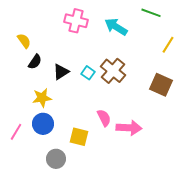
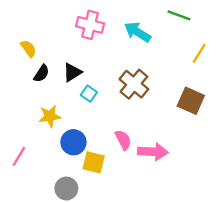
black triangle: (61, 72) -> (72, 72), moved
cyan square: (88, 73) -> (89, 94), moved
blue circle: (43, 124) -> (73, 142), moved

